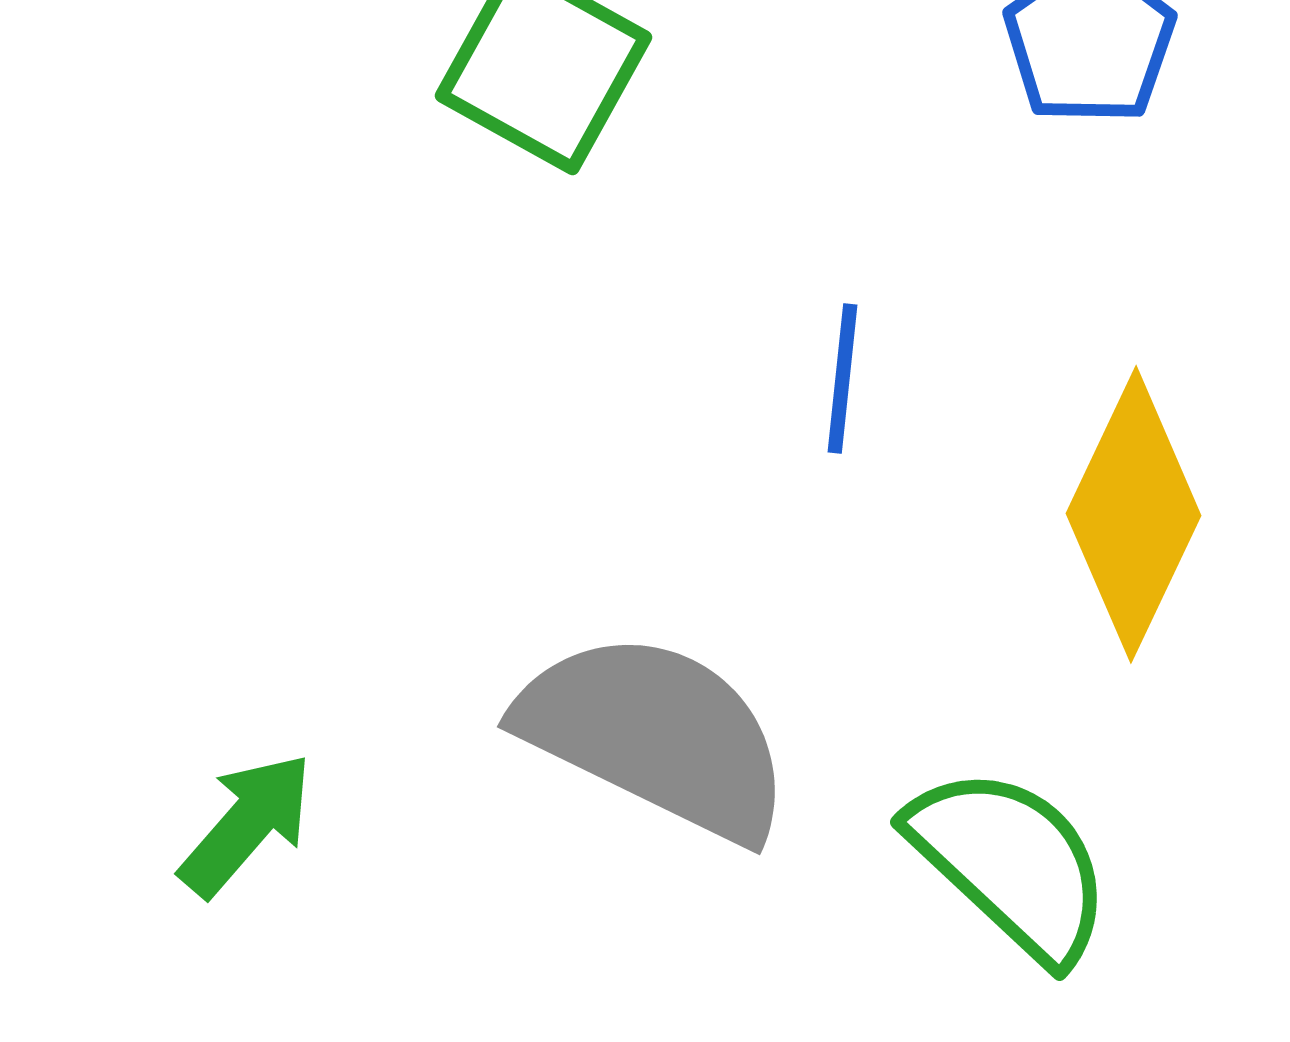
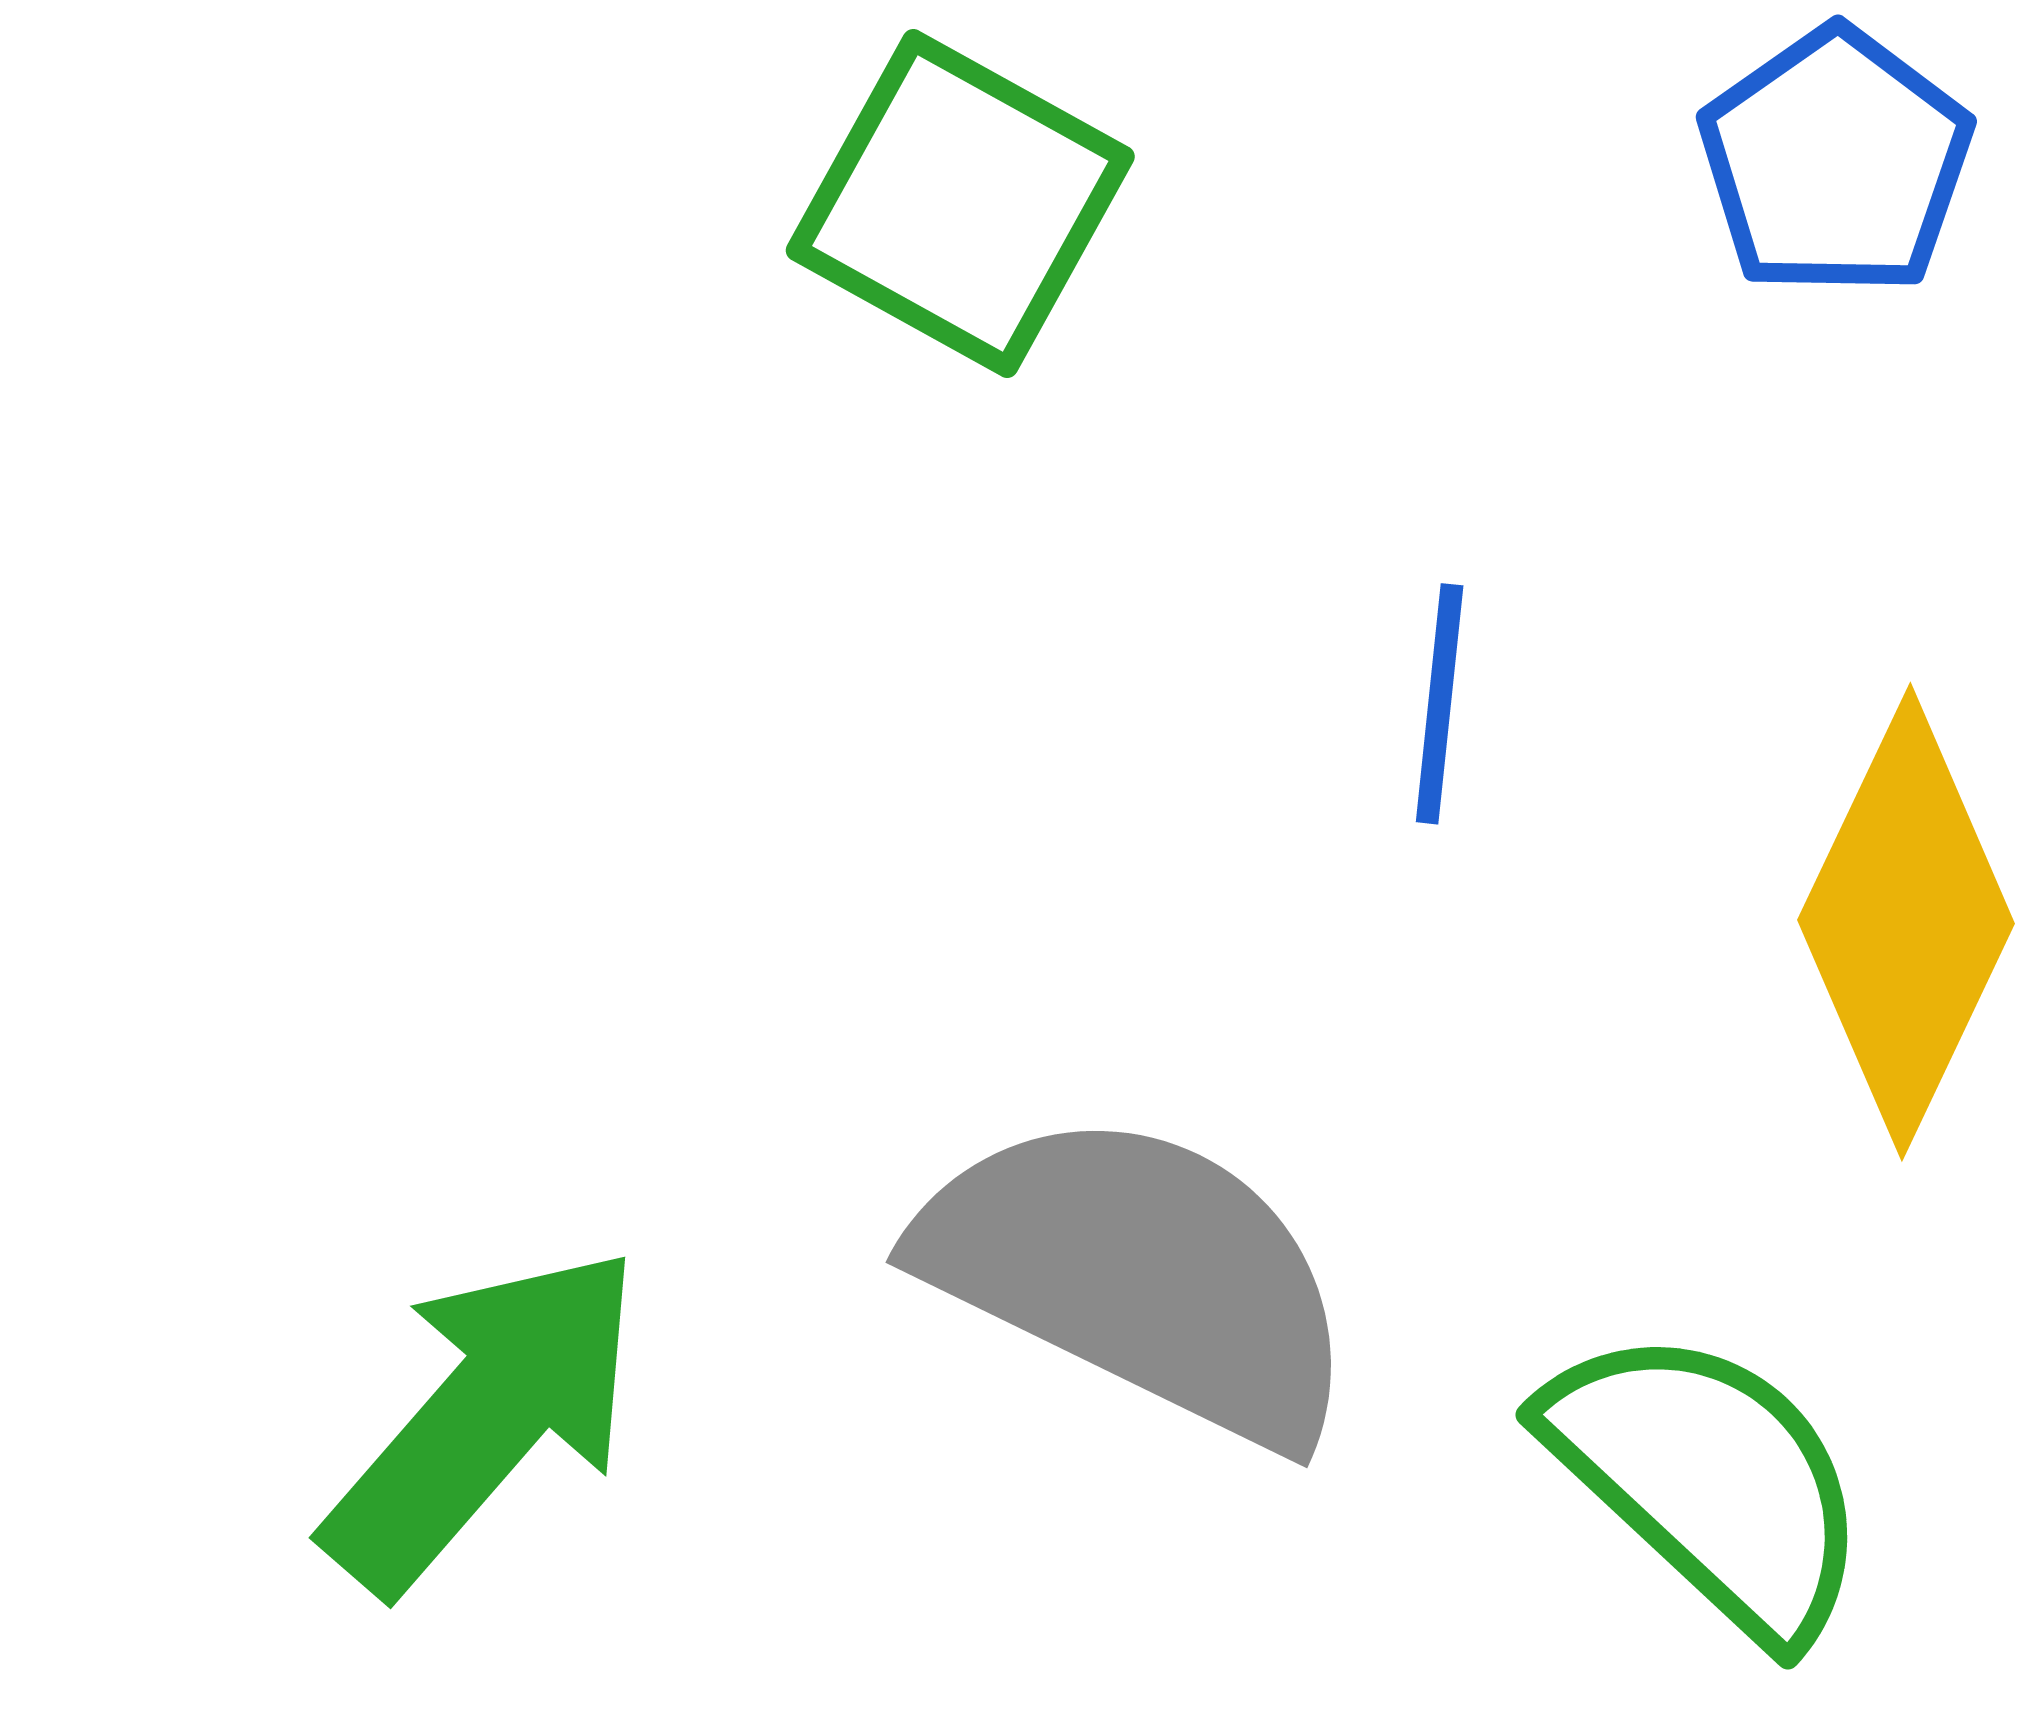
green arrow: (247, 824) -> (484, 1419), size x1.5

